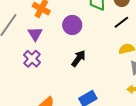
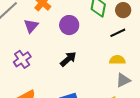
purple cross: (32, 59) -> (22, 59), moved

